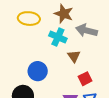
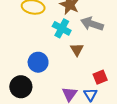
red square: (85, 79) -> (100, 77), moved

